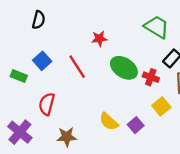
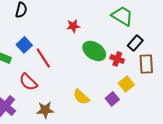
red line: (77, 67) -> (43, 58), moved
red semicircle: (47, 104) -> (28, 82), turned -60
purple square: (136, 125) -> (112, 99), moved

